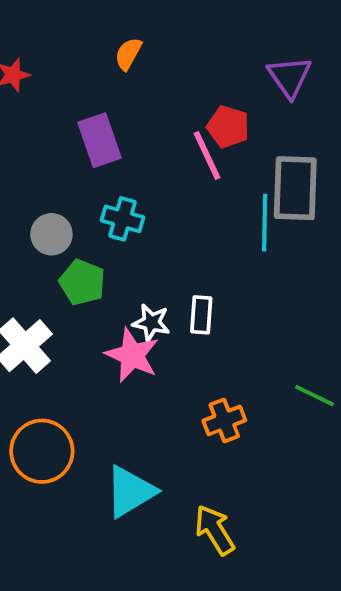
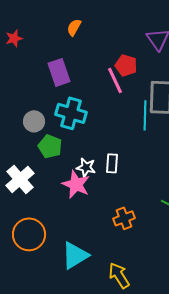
cyan cross: (123, 219) -> (71, 113), size x1.4

